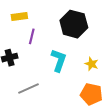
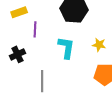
gray line: (29, 88) -> (42, 81), turned -55

